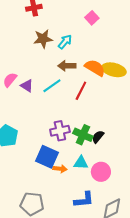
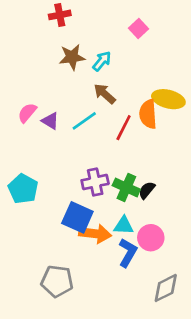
brown arrow: (67, 66) -> (105, 94), turned 42
orange semicircle: (95, 68) -> (148, 114), moved, turned -125
orange arrow: (60, 169) -> (95, 234), size x1.6
blue L-shape: (84, 200) -> (128, 253), moved, turned -55

